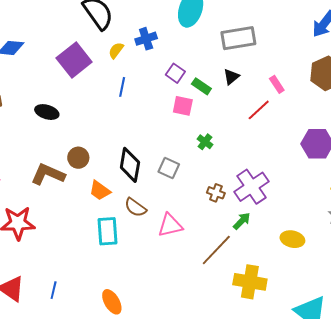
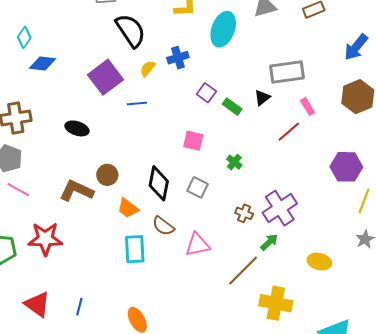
gray rectangle: (238, 38) -> (287, 72), moved
blue line: (122, 87) -> (137, 104), moved, turned 72
pink square: (183, 106) -> (193, 141), moved

